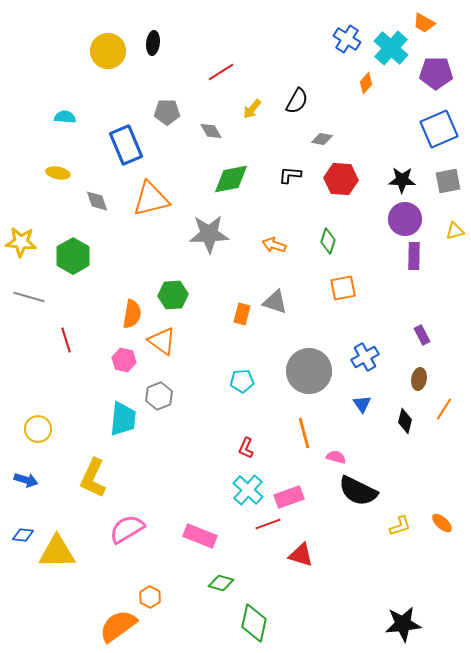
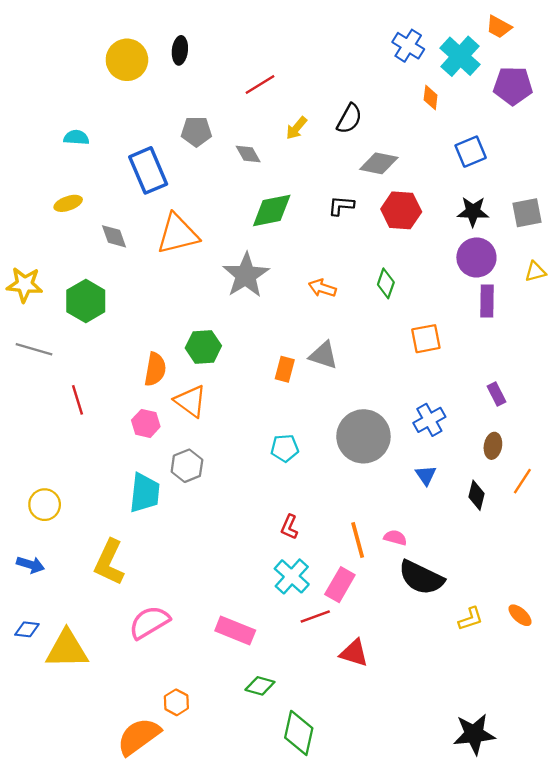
orange diamond: (366, 83) -> (431, 97), turned -35
blue square: (439, 129) -> (471, 152), moved, size x0.7
gray diamond: (322, 139) -> (379, 163), size x1.5
yellow ellipse: (58, 173) -> (68, 203), turned -30
gray star: (209, 234) -> (246, 275), turned -30
orange square: (343, 288) -> (426, 339), moved
orange line: (304, 433) -> (358, 540), moved
pink rectangle: (289, 497) -> (340, 585), turned -40

